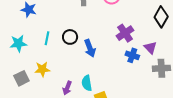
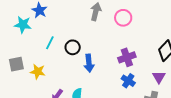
cyan star: (18, 43) -> (23, 25), moved
purple triangle: (150, 48) -> (159, 77), moved
gray square: (21, 78) -> (16, 64), moved

